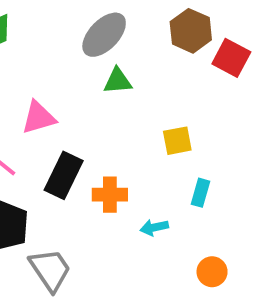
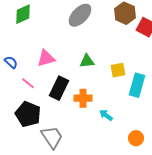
green triangle: (118, 81) -> (87, 61), moved
cyan rectangle: (200, 193) -> (137, 85), moved, size x1.6
cyan arrow: (154, 227) -> (106, 115), turned 48

